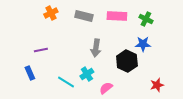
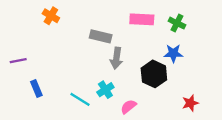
orange cross: (51, 13) -> (51, 16), moved, turned -32
gray rectangle: (84, 16) -> (101, 36), moved
purple line: (41, 50) -> (18, 61), moved

